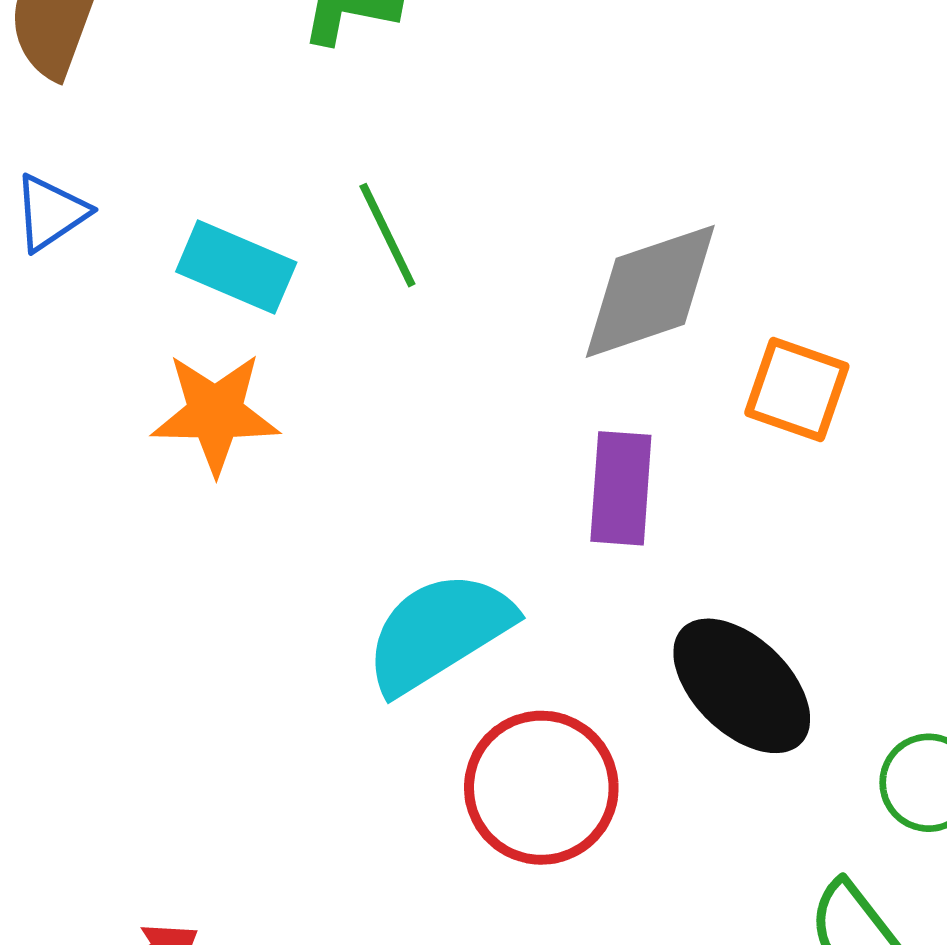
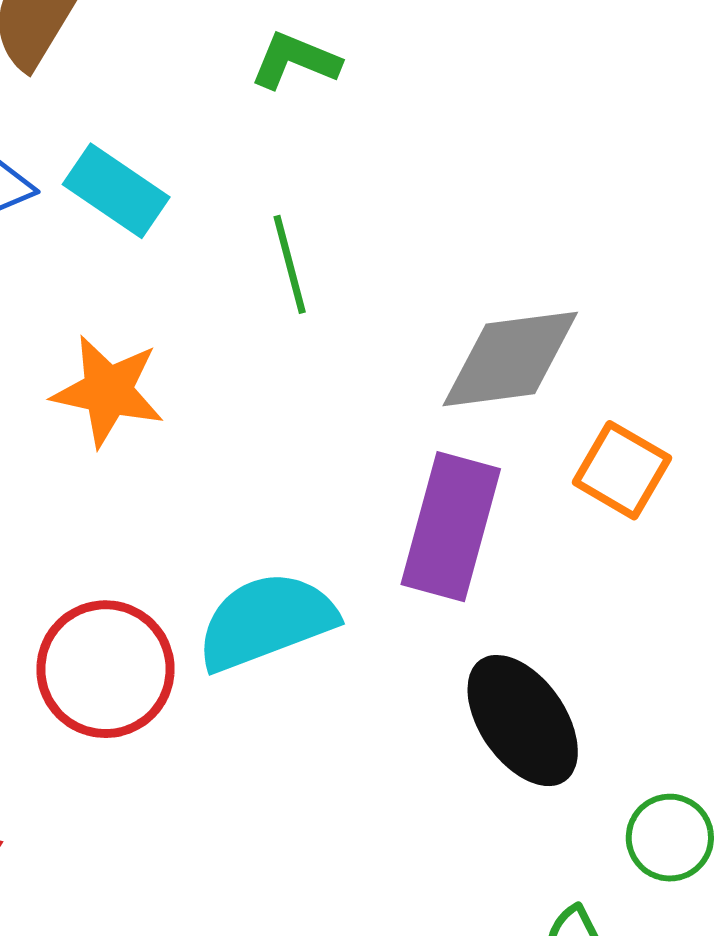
cyan rectangle: (236, 267) -> (116, 191), moved
purple rectangle: (621, 488) -> (451, 527), size x1.4
red circle: (541, 788) -> (105, 669), moved

